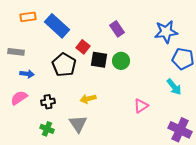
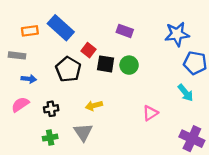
orange rectangle: (28, 17) -> (30, 31), moved
purple rectangle: (117, 29) -> (125, 31), turned -35
green cross: (47, 129) -> (50, 138), turned -32

